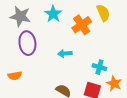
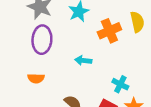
orange semicircle: (15, 76) -> (36, 78), moved

